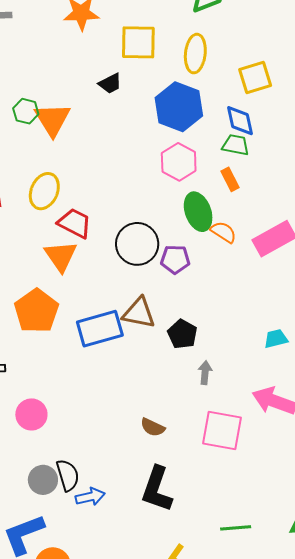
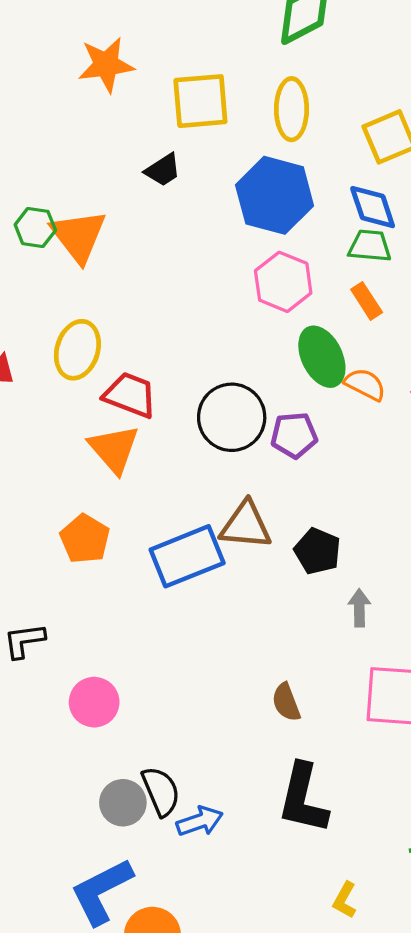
orange pentagon: (36, 311) -> (85, 539), size x0.7
brown semicircle: (153, 427) -> (286, 702), turned 50

